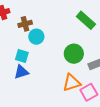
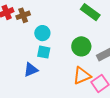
brown cross: (25, 24) -> (23, 15), moved
cyan square: (22, 56) -> (44, 52), moved

